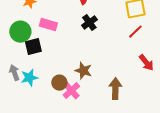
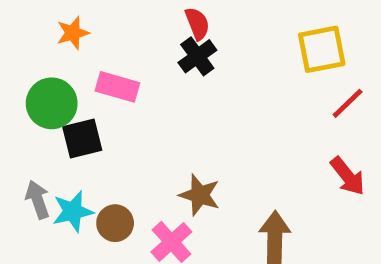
black cross: (89, 23) -> (197, 56), moved
red line: (135, 32) -> (348, 103), moved
brown circle: (59, 83) -> (115, 223), moved

